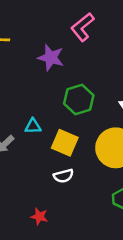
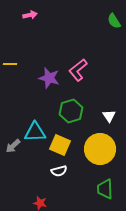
pink L-shape: (83, 27) -> (78, 70), moved
cyan triangle: (33, 126) -> (35, 132), size x1.6

